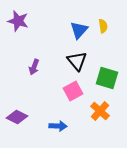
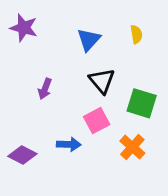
blue triangle: (79, 30) -> (89, 40), moved
blue arrow: (58, 126) -> (69, 144), moved

